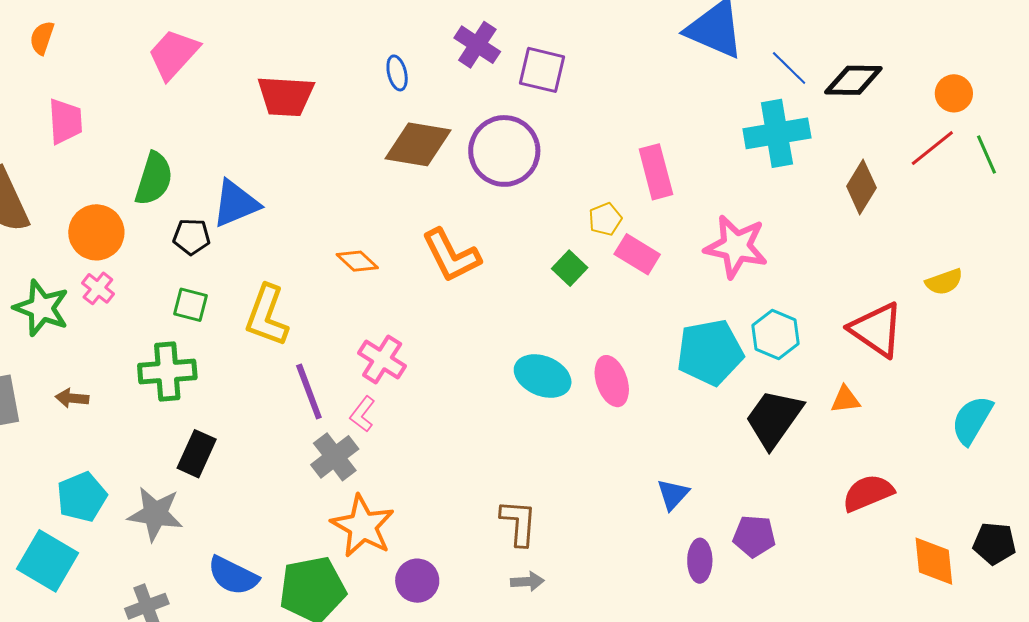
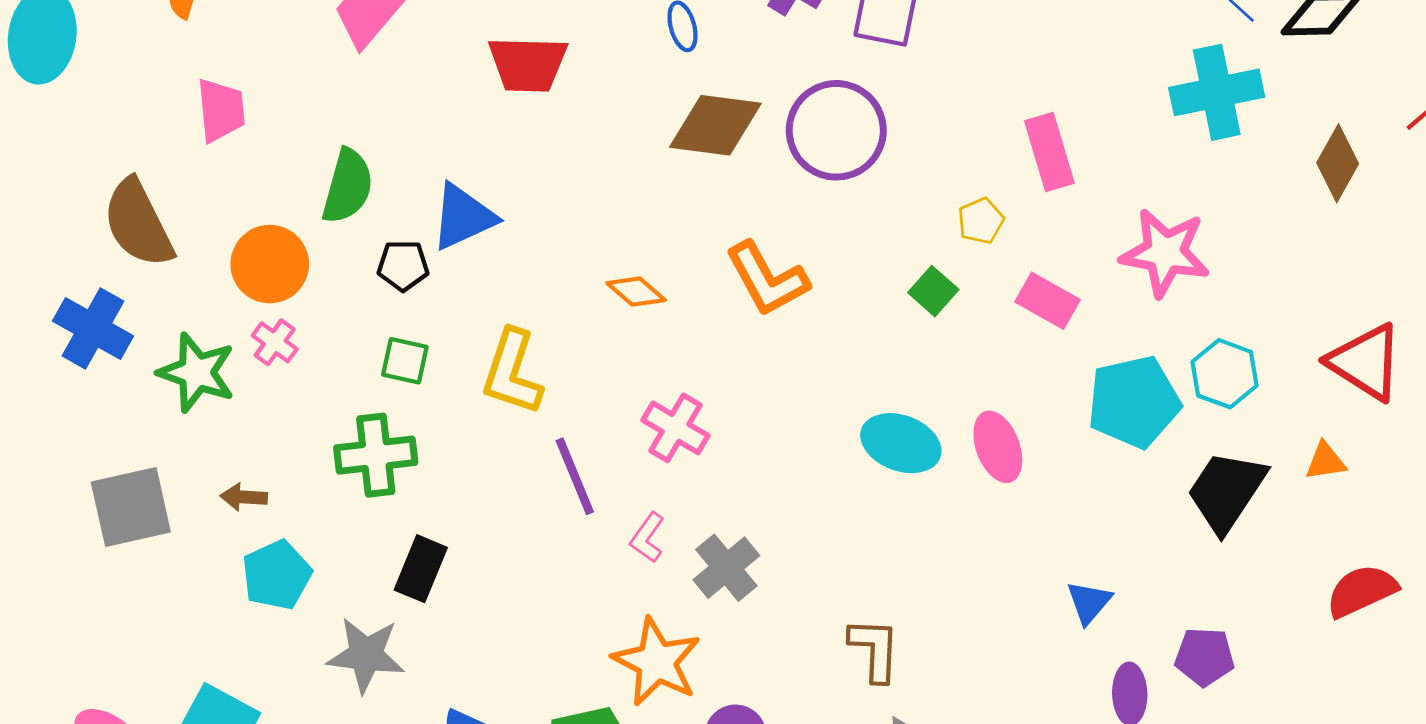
pink rectangle: (637, 254) -> (1048, 301), moved
pink L-shape: (363, 414) -> (647, 538), moved
gray cross: (335, 457) -> (726, 568), moved
cyan pentagon: (82, 497) -> (277, 575), moved

